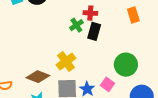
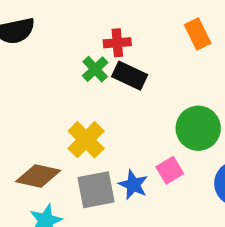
black rectangle: (94, 31) -> (130, 76), turned -72
pink square: (108, 84) -> (170, 170), turned 32

